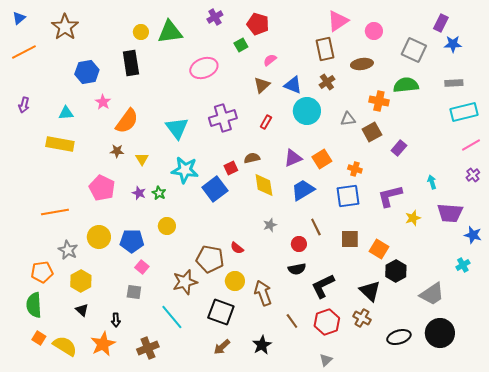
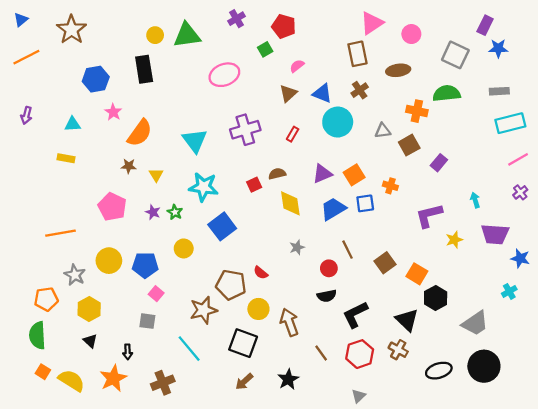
yellow rectangle: (60, 144) -> (66, 158), size x0.6
blue square: (215, 189) -> (222, 226), moved
blue square: (348, 196) -> (365, 203), moved, size x0.7
brown square: (350, 239) -> (385, 263), turned -36

